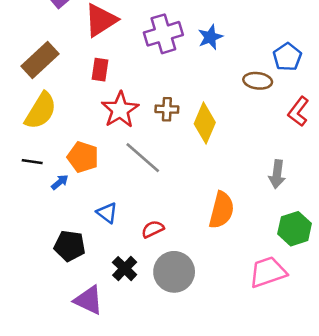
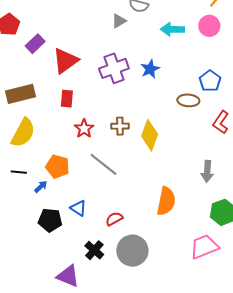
brown rectangle: (40, 60) -> (21, 94), turned 32
red star: (120, 110) -> (84, 129), size x0.7
black pentagon: (70, 246) -> (50, 220), moved

